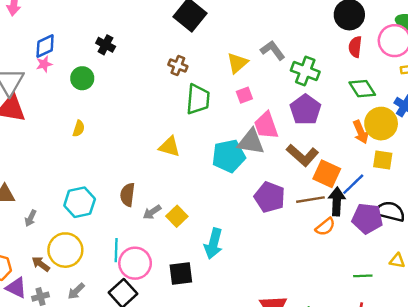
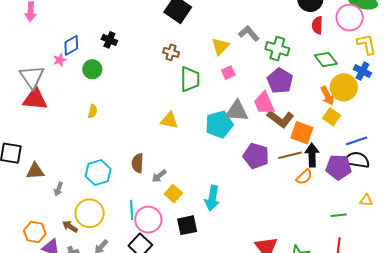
blue diamond: (45, 46) -> (71, 45), moved
pink trapezoid: (266, 126) -> (264, 103), moved
yellow square: (383, 160) -> (332, 117), moved, turned 30
blue line: (353, 184) -> (357, 141), moved, turned 30
yellow square: (177, 216) -> (173, 194), moved

